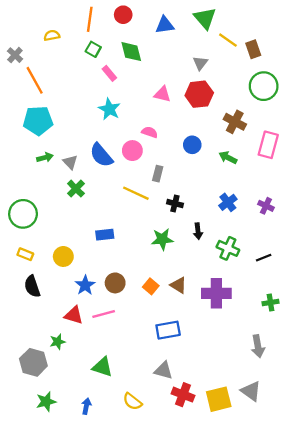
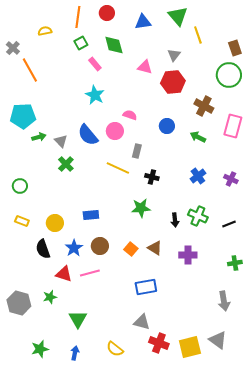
yellow line: (228, 40) -> (198, 35), turned 36
green square: (93, 49) -> (81, 43), turned 32
brown rectangle: (253, 49) -> (235, 48), moved
pink triangle: (162, 94) -> (145, 67), moved
cyan pentagon: (38, 121) -> (23, 116), moved
green circle: (23, 214) -> (20, 186), size x0.6
black arrow: (198, 231) -> (175, 220), moved
blue rectangle: (105, 235) -> (91, 215), moved
black semicircle: (32, 286) -> (43, 249), moved
purple cross: (216, 293) -> (188, 255), size x0.7
gray hexagon: (33, 362) -> (19, 303), moved
green triangle: (102, 367) -> (78, 319), moved, turned 42

